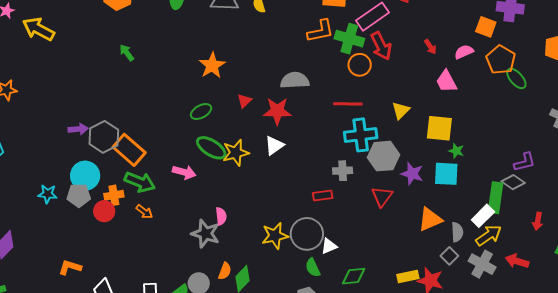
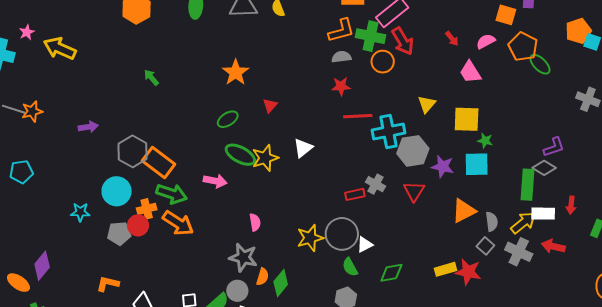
green arrow: (127, 53) -> (151, 78), moved
gray semicircle: (295, 80) -> (341, 57), moved, size x0.7
red line: (348, 104) -> (358, 116), moved
red star: (277, 111) -> (341, 86), moved, size x0.7
purple arrow: (78, 129) -> (88, 127), moved
gray cross: (343, 171) -> (376, 184), moved, turned 36
gray pentagon: (79, 195) -> (119, 233), moved
orange arrow: (144, 212) -> (178, 223), size x1.8
white rectangle: (483, 216) -> (543, 214), moved, turned 50
gray star: (205, 234) -> (243, 257), moved

